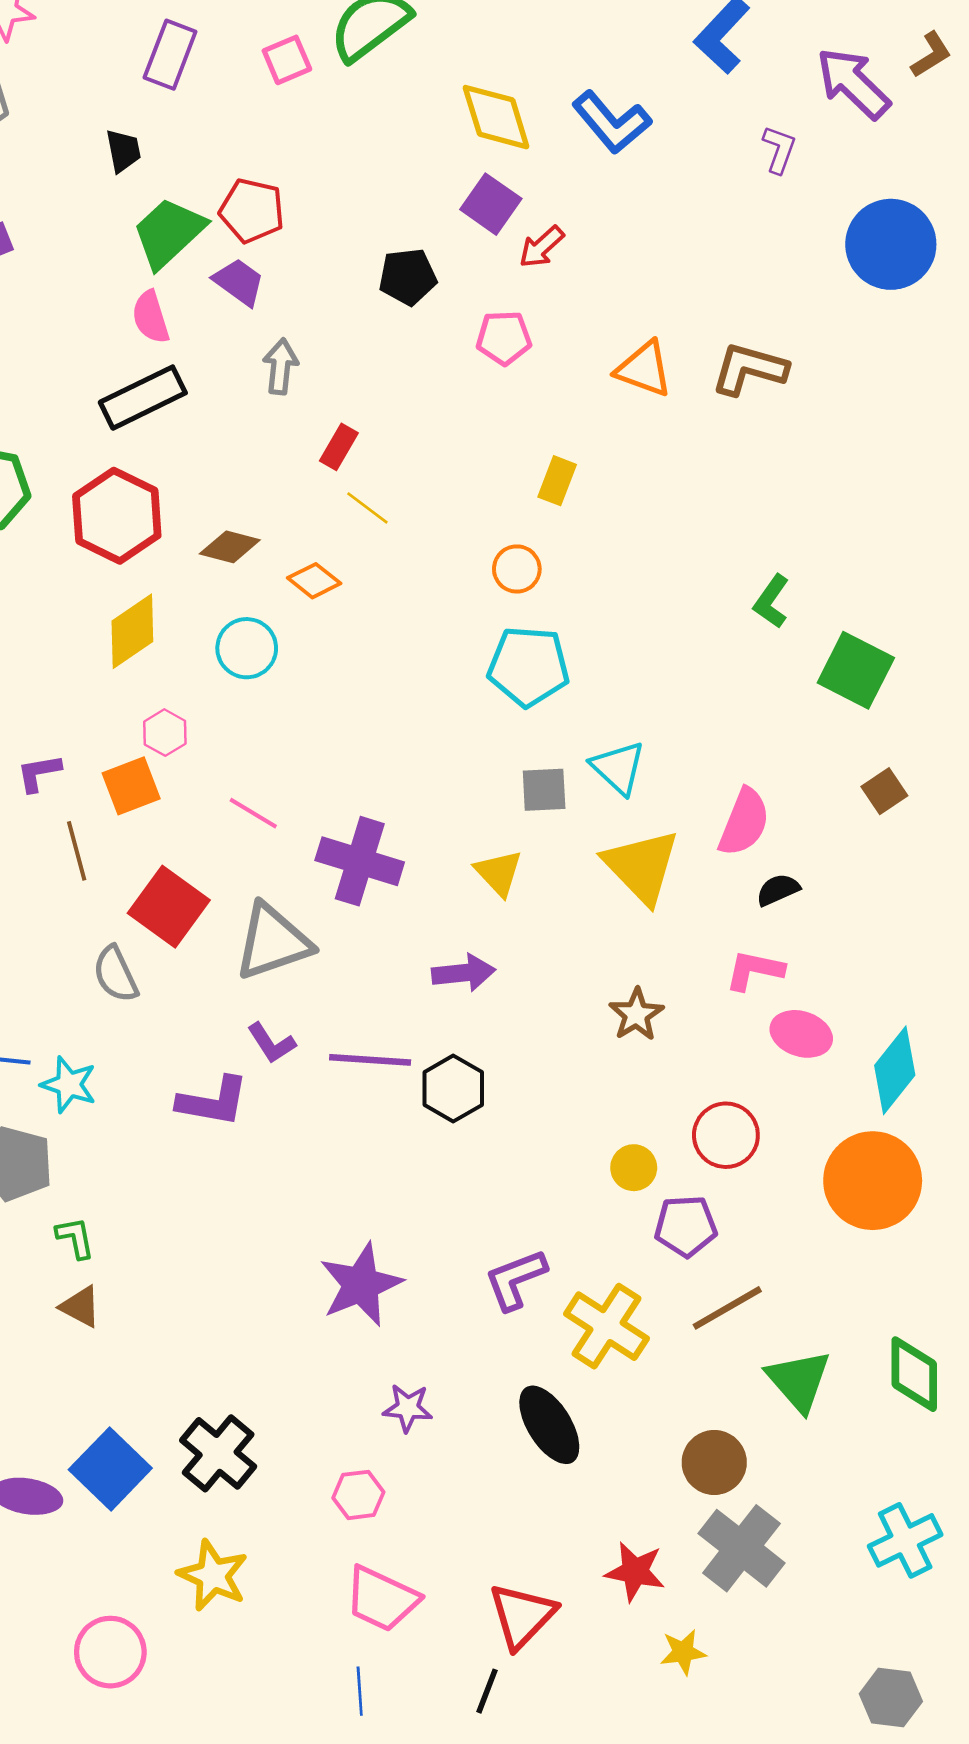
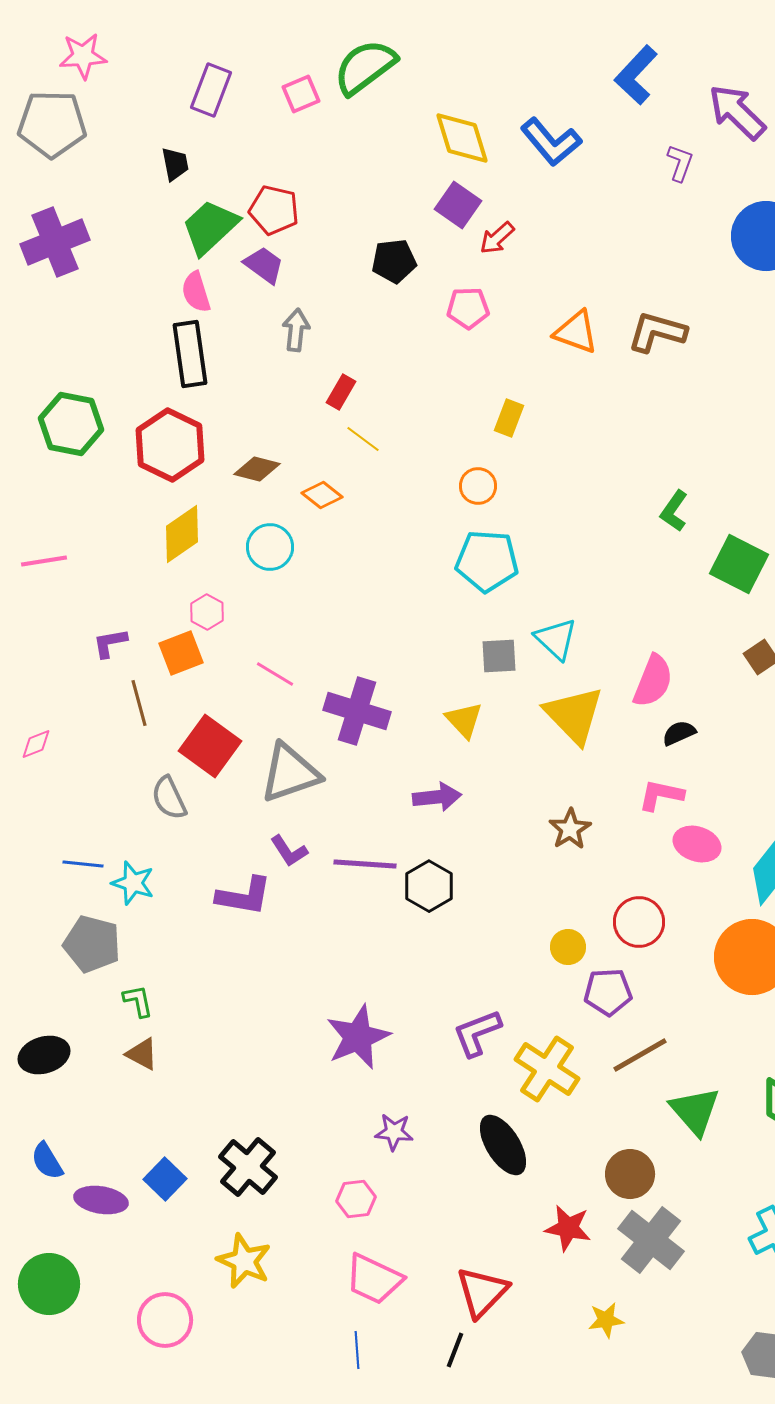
black rectangle: (143, 398) -> (190, 354), turned -72
blue square: (110, 1469) -> (165, 1179), size x0.7
red star: (635, 1572) -> (568, 1228), moved

